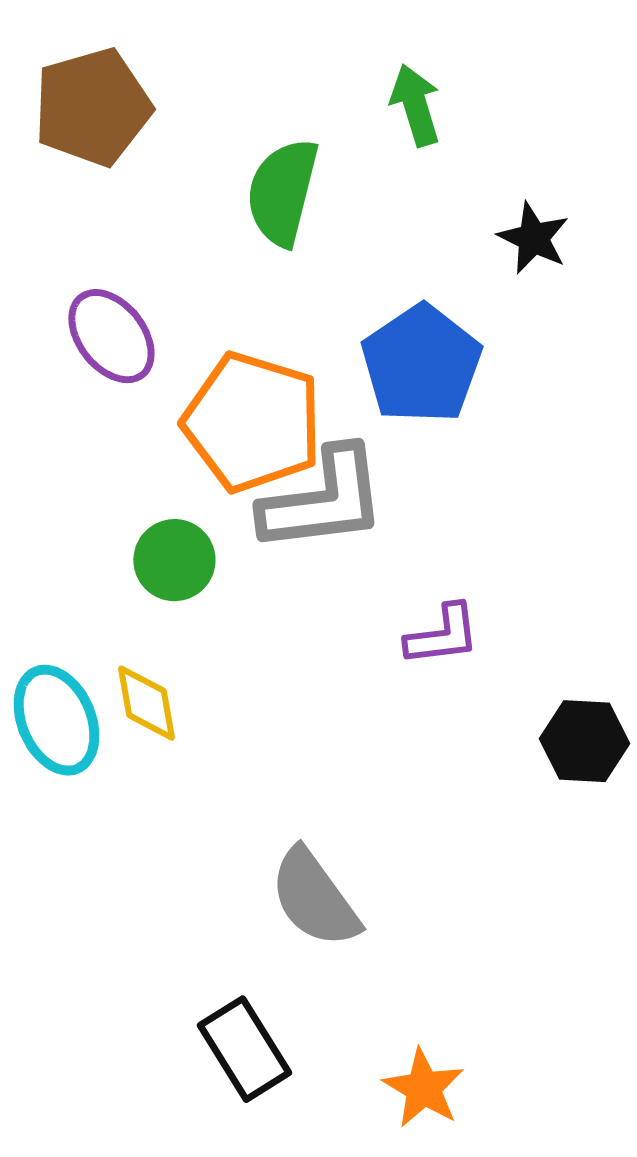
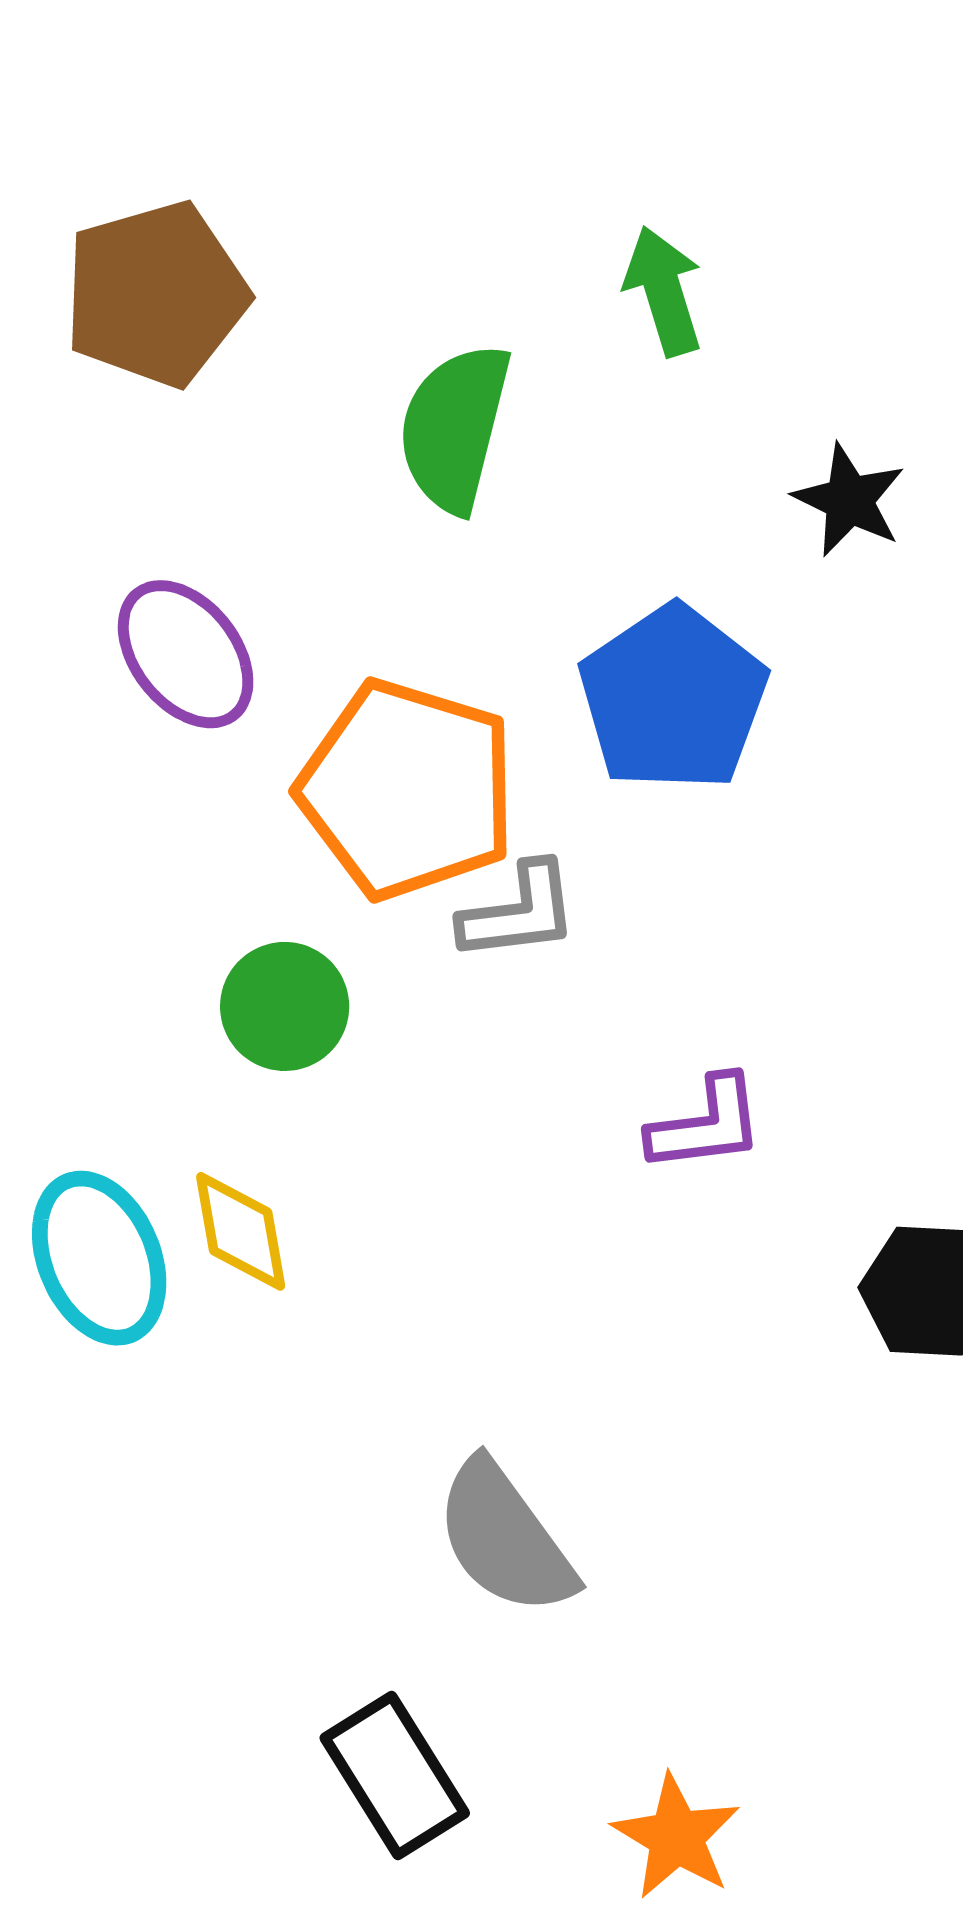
gray L-shape: (323, 500) -> (519, 912), size x0.6

